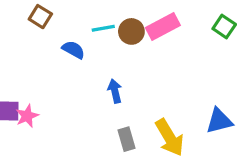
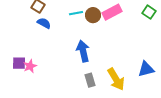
blue semicircle: (73, 50) -> (44, 23), moved
blue arrow: (115, 91) -> (83, 51), size x1.5

